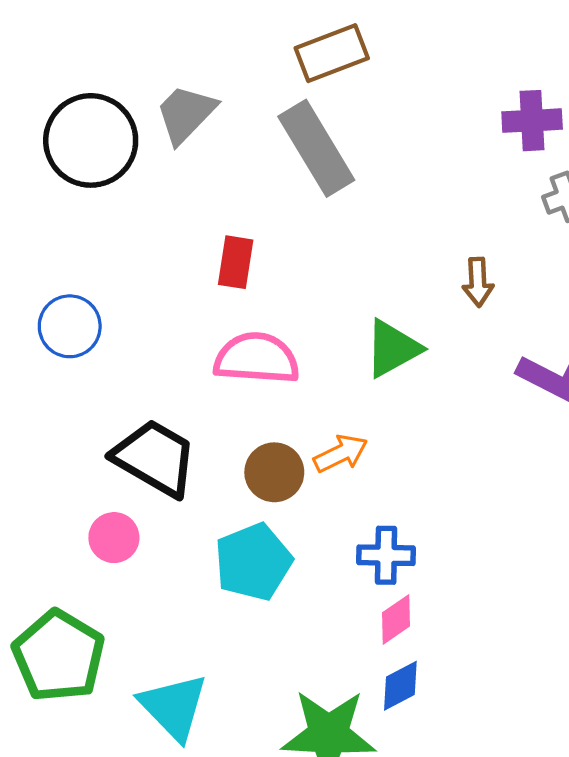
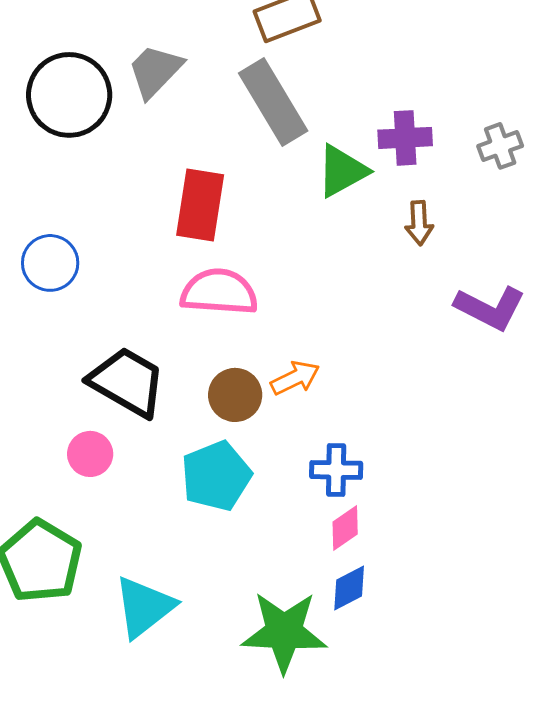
purple cross: (532, 121) -> (405, 138), moved
red rectangle: (236, 262) -> (200, 205), size x1.5
green triangle: (393, 348) -> (342, 171), moved
cyan triangle: (174, 707) -> (144, 607), turned 36

